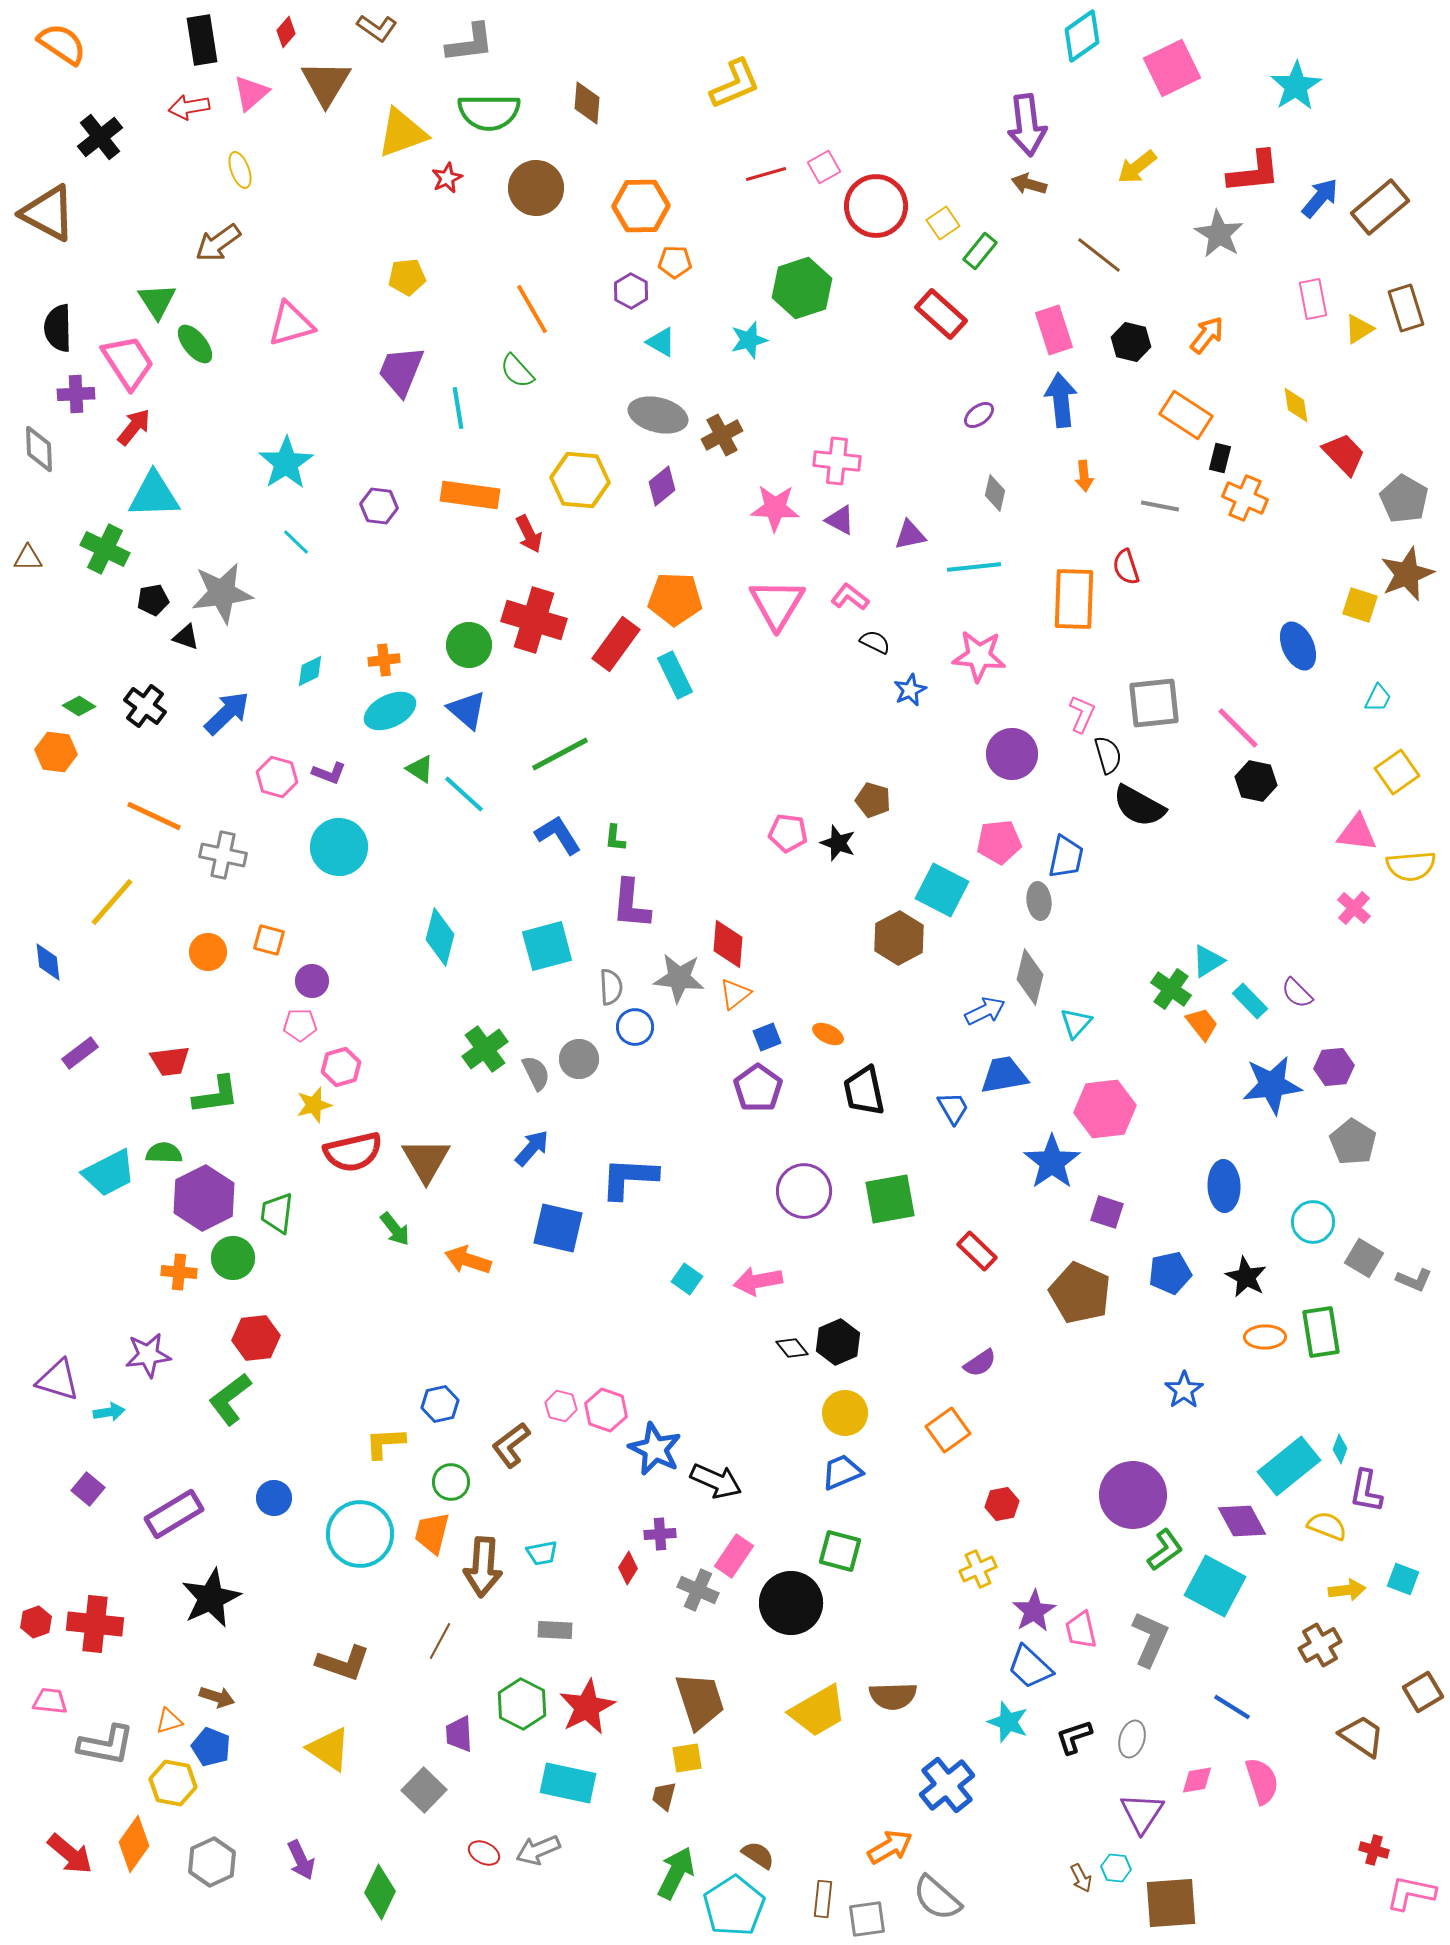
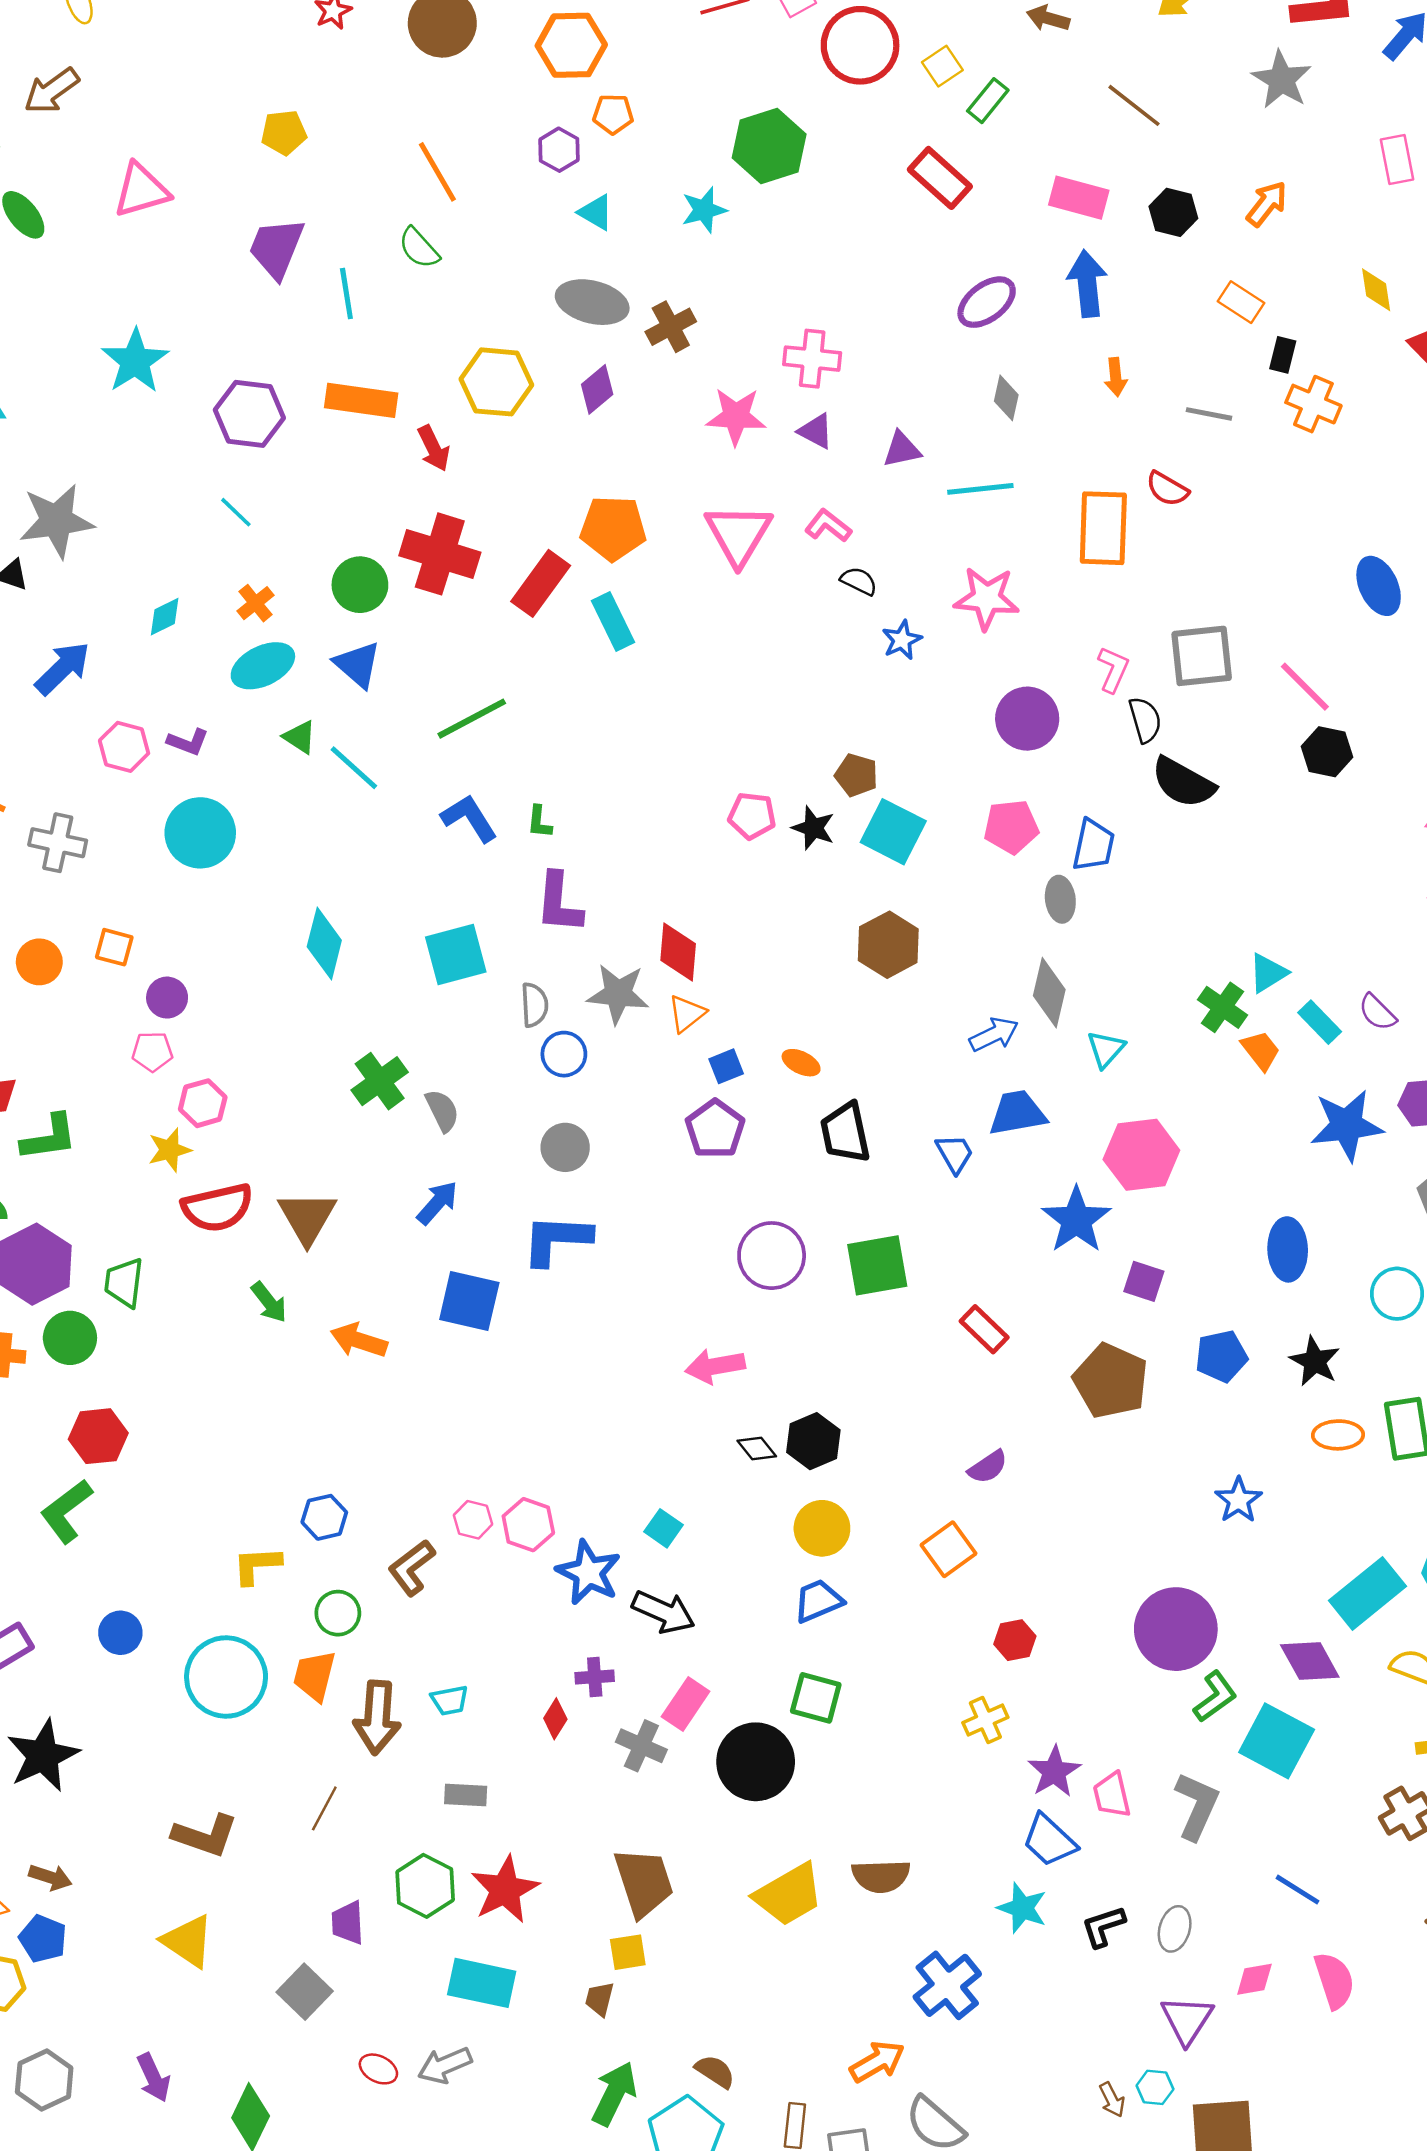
pink rectangle: (1054, 330) -> (1079, 198), turned -57
purple ellipse: (979, 415) -> (987, 302), size x1.6
orange rectangle: (1186, 415) -> (1241, 302), size x0.7
purple hexagon: (379, 506) -> (249, 414), size x1.5
cyan line: (296, 542) -> (236, 512), moved
red semicircle: (1126, 567) -> (1167, 489), turned -42
orange cross: (384, 660) -> (256, 603), turned -32
cyan square: (942, 890) -> (893, 832), moved
gray circle: (579, 1059) -> (565, 1147), moved
cyan square: (687, 1279) -> (663, 1528), moved

